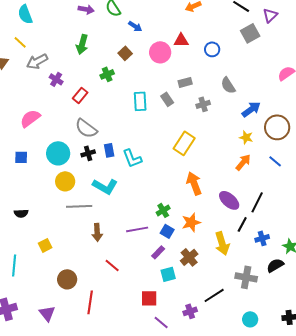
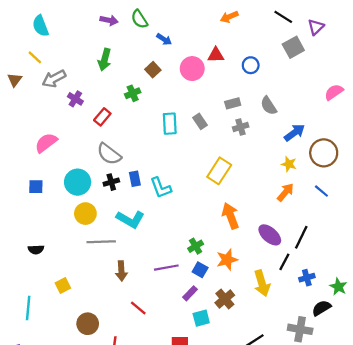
gray rectangle: (185, 82) -> (233, 103), moved
gray cross: (246, 277) -> (300, 329), moved

